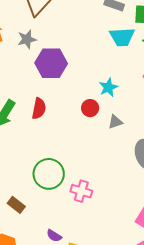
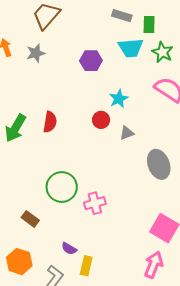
purple hexagon: (51, 63) -> (91, 61), moved, size x0.7
pink cross: (81, 191) -> (95, 203), turned -30

